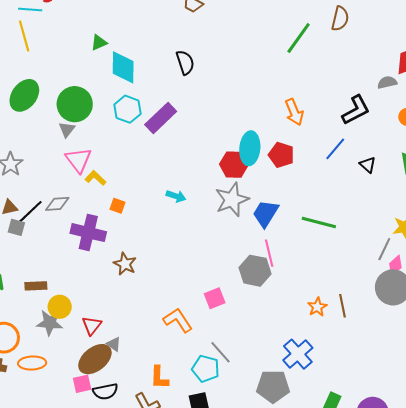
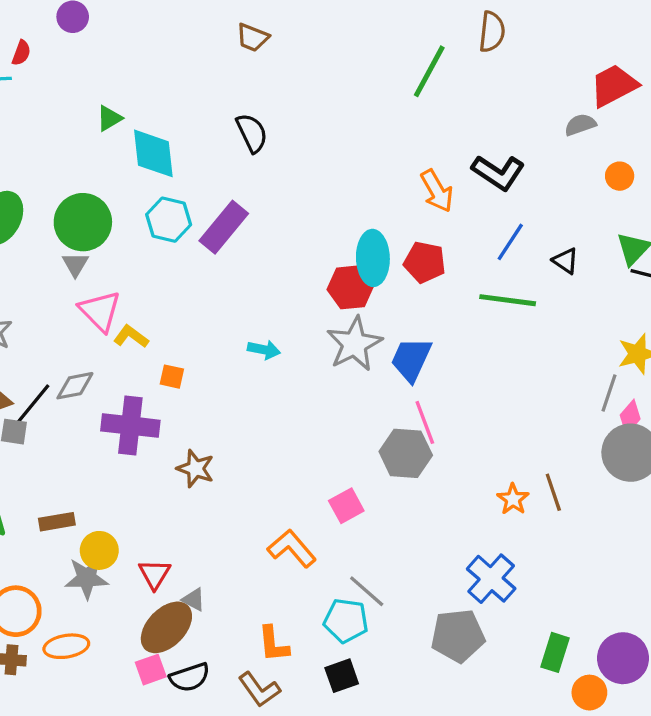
black L-shape: (356, 110) -> (498, 172), moved, turned 68
green line: (319, 223) -> (508, 300), moved

